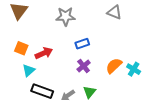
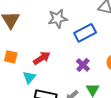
blue rectangle: (82, 44) -> (85, 33), moved, size x1.5
orange square: (21, 48) -> (11, 57), moved

